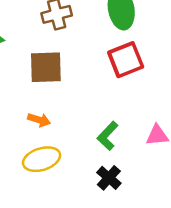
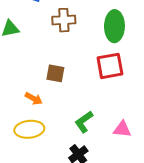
brown square: (46, 67) -> (55, 73), moved, size x0.7

